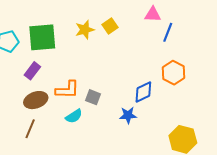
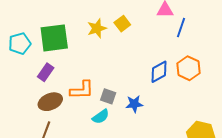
blue diamond: (143, 92) -> (159, 72), moved
blue star: (128, 115) -> (134, 104), moved
cyan semicircle: (74, 116) -> (101, 117), moved

